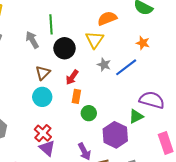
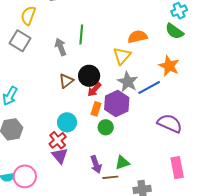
orange star: (143, 43) -> (169, 66), size x1.5
black circle: (65, 48) -> (89, 76), moved
gray star: (104, 65) -> (128, 82), size x1.5
cyan circle: (42, 97) -> (67, 122), moved
green triangle: (136, 116) -> (122, 163), moved
purple hexagon: (115, 135) -> (117, 104), moved

